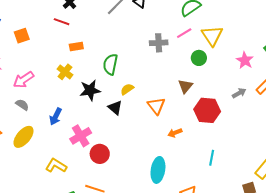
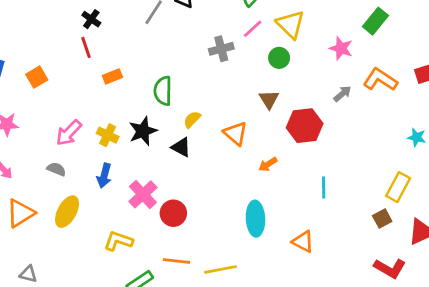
red line: (62, 22) -> (86, 47), turned 63
yellow cross: (65, 72) -> (108, 135), moved
pink arrow: (23, 80) -> (69, 133), moved

